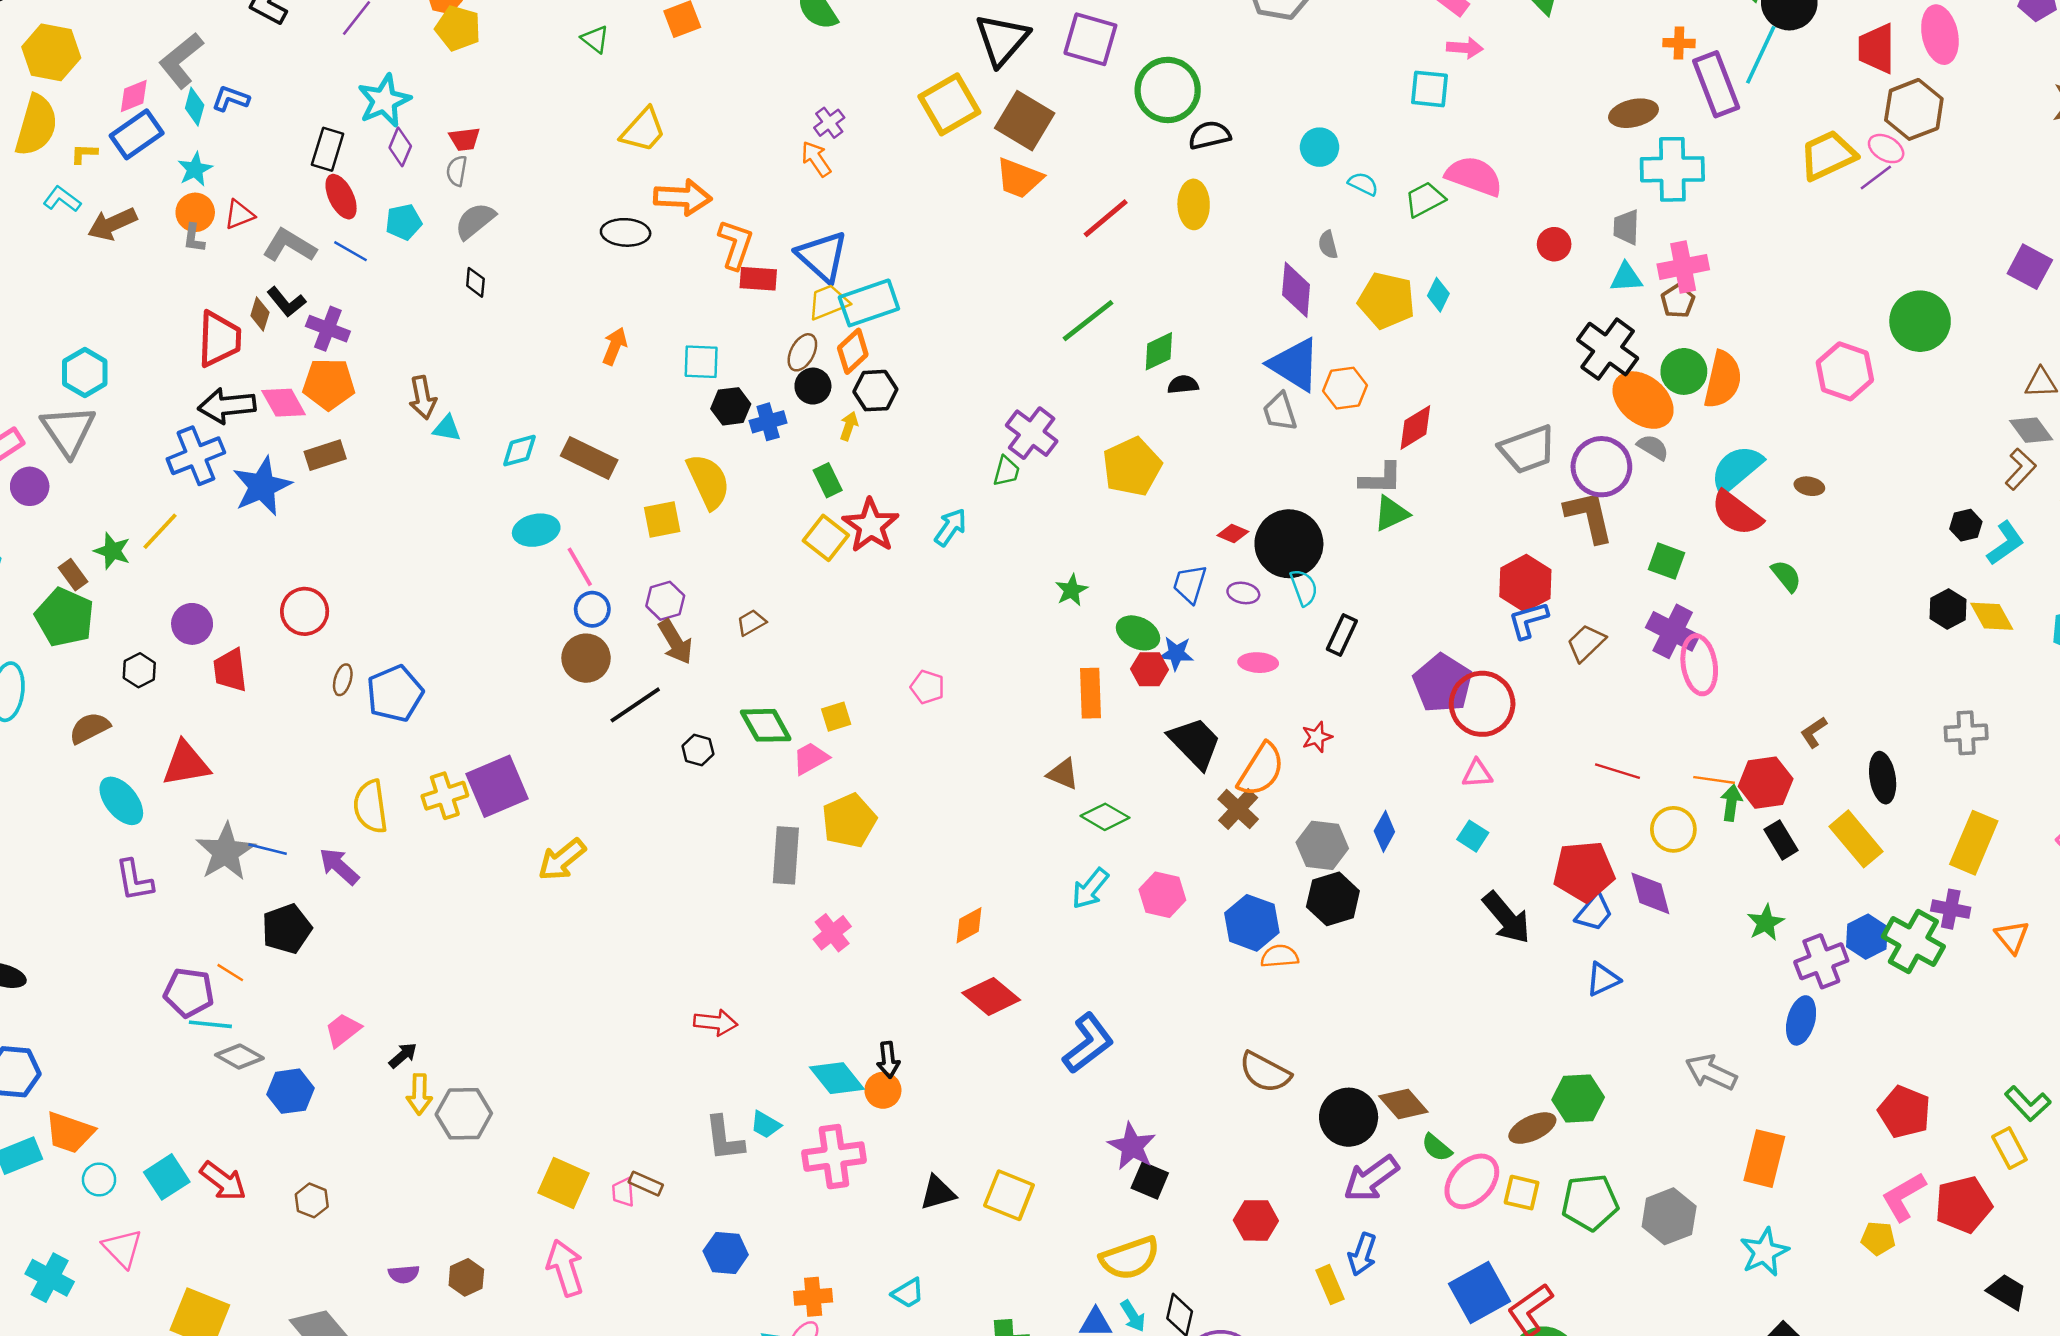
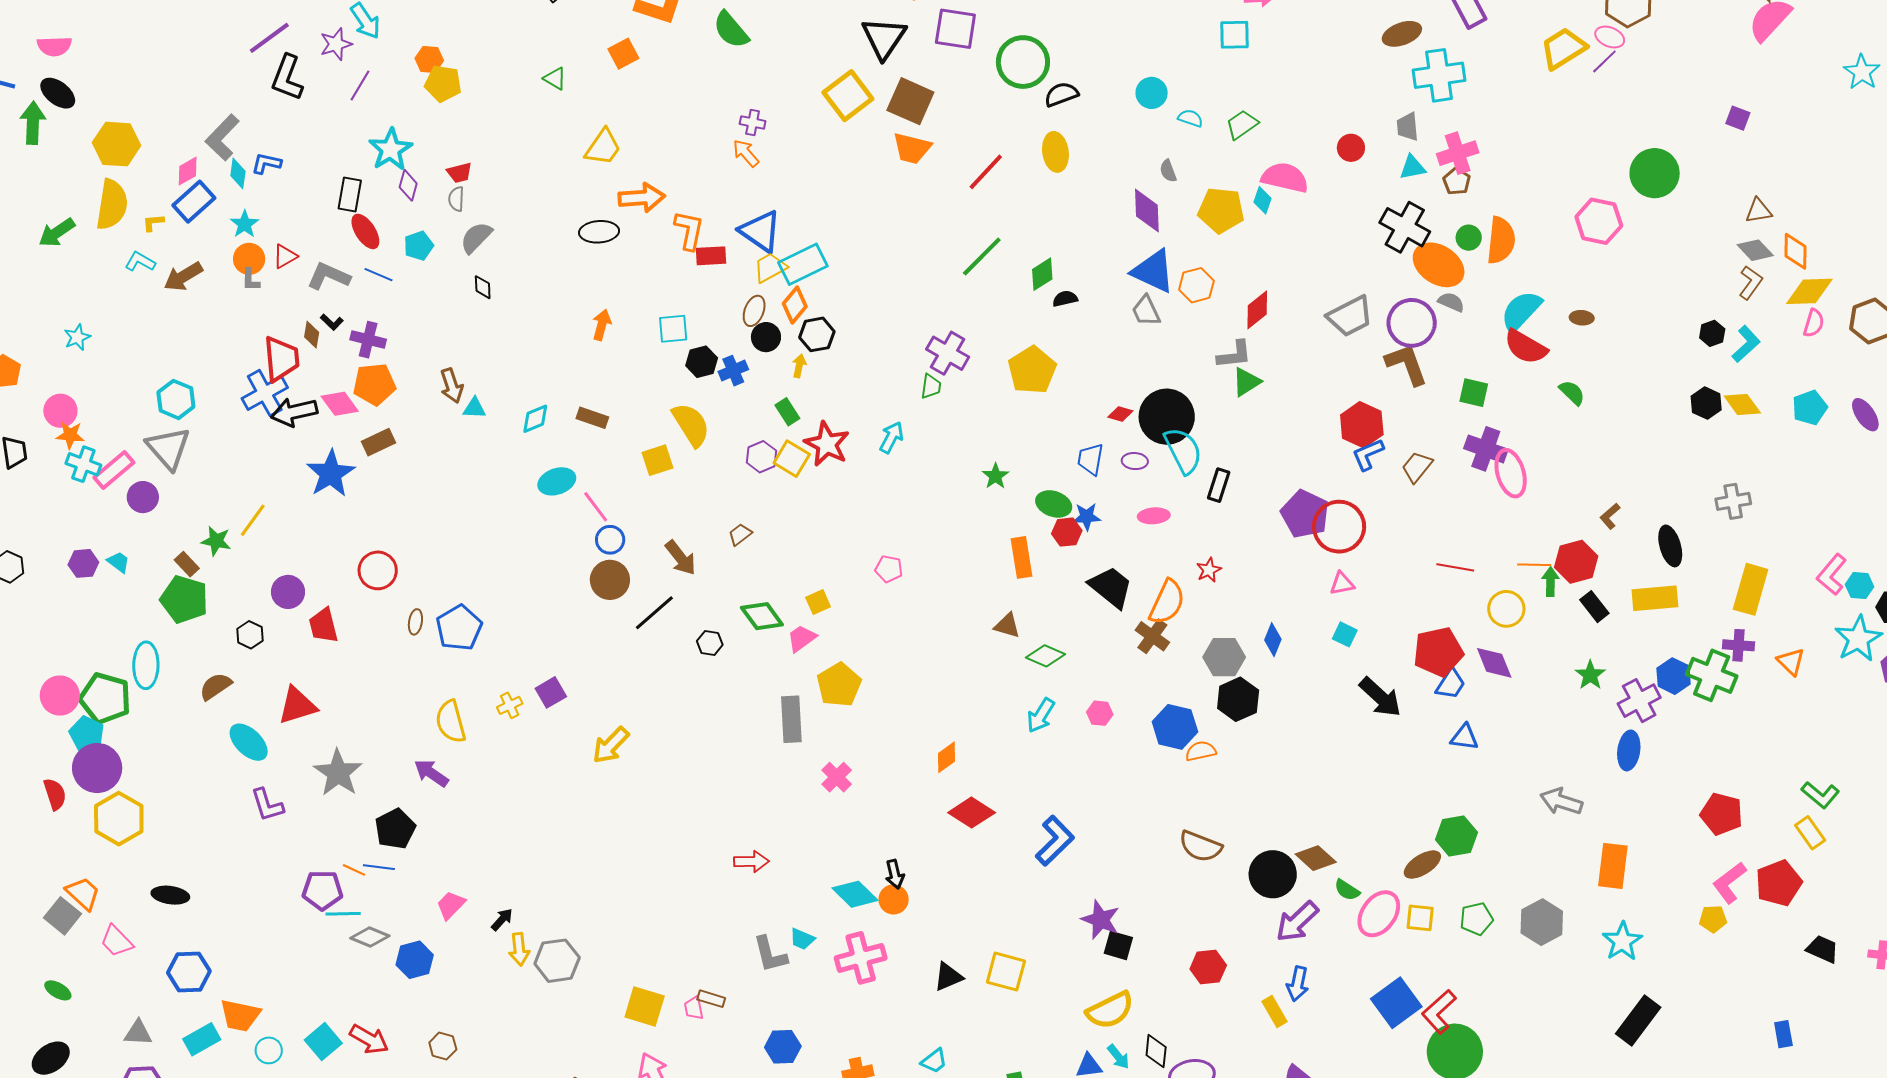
purple cross: (829, 123) -> (753, 123), turned -35
pink semicircle: (1474, 176) -> (1285, 178), moved
purple square: (2030, 267) -> (1738, 118), size x0.7
black L-shape: (286, 302) -> (332, 322), size x0.7
green circle: (1684, 371) -> (1469, 238), size x0.7
blue cross: (196, 456) -> (265, 393), moved
brown rectangle: (589, 458) -> (592, 418), size x0.7
cyan semicircle: (1304, 588) -> (1183, 451), size x1.6
purple hexagon: (665, 601) -> (762, 457), moved
purple square: (497, 786) -> (551, 692), size x0.6
yellow cross: (445, 796) -> (510, 705), size x0.7
yellow rectangle: (1856, 839) -> (1655, 598), turned -48
blue line: (268, 849) -> (379, 867), moved
pink hexagon: (1162, 895) -> (1100, 713), size x0.7
blue triangle: (1603, 979) -> (1464, 737), turned 40
green pentagon: (1590, 1202) -> (1476, 919), size x0.7

